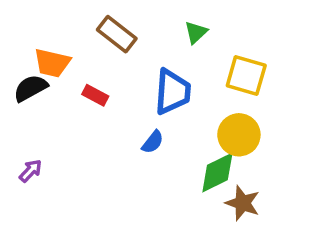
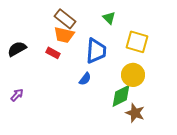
green triangle: (196, 32) -> (109, 18), turned -32
orange trapezoid: (52, 63) -> (64, 35), moved

